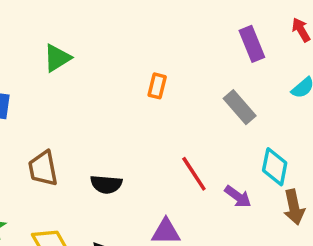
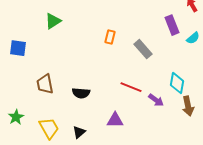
purple rectangle: (252, 44) -> (172, 25), moved
gray rectangle: (240, 107) -> (143, 49), moved
red line: (194, 174) -> (131, 87), turned -35

